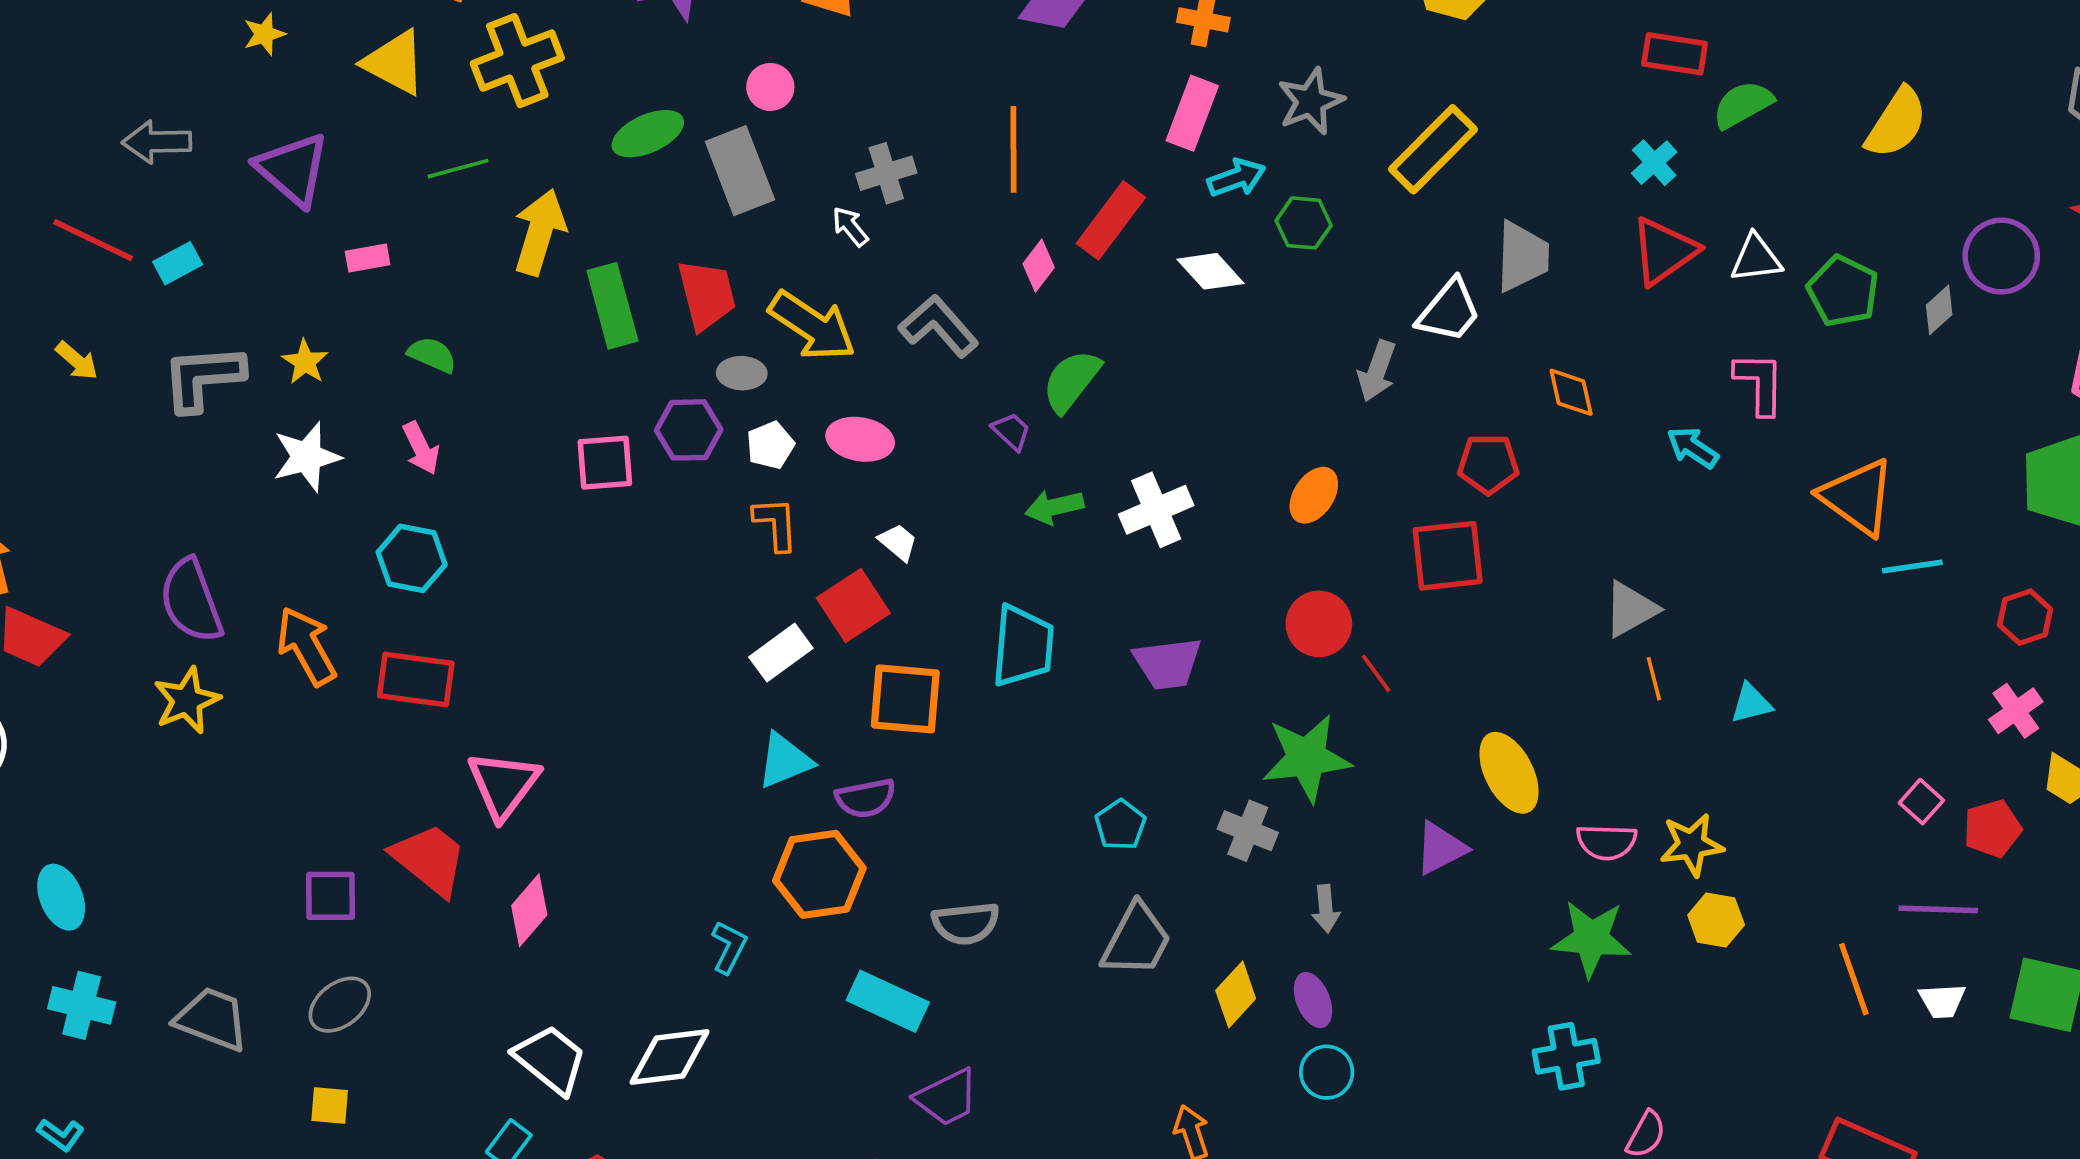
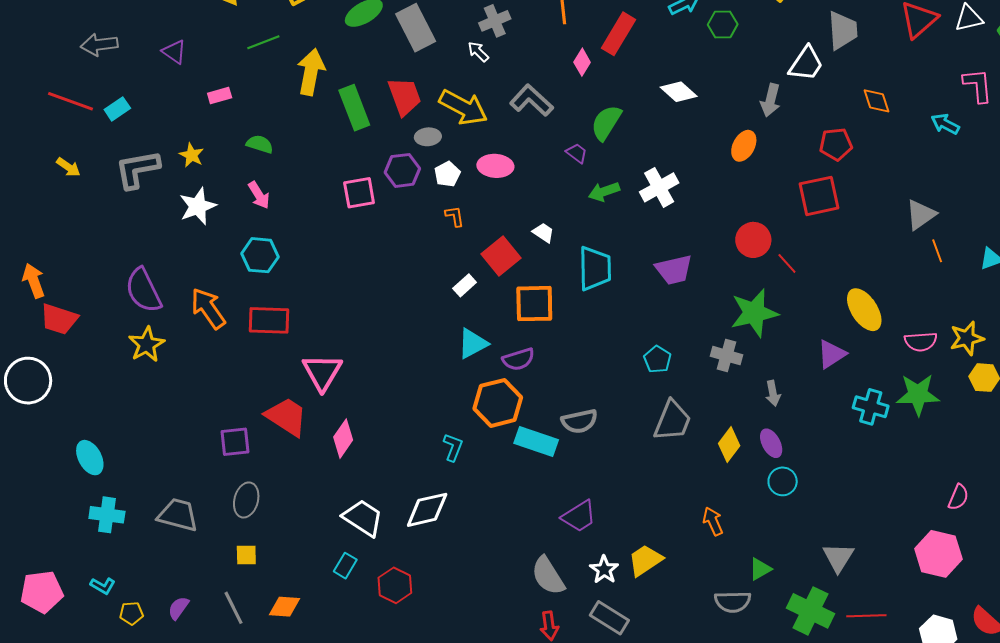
purple triangle: (293, 169) -> (174, 52), size x0.6
white diamond: (1211, 271) -> (679, 92), moved
orange ellipse: (1314, 495) -> (744, 146), moved
orange L-shape: (776, 524) -> (455, 216), size x0.7
white trapezoid: (898, 542) -> (543, 233), moved
white rectangle: (781, 653) -> (465, 285), size x0.7
cyan rectangle: (888, 1001) -> (536, 442), moved
gray ellipse: (340, 1005) -> (246, 500), turned -32
cyan cross: (1566, 1056) -> (871, 407), moved, turned 32

